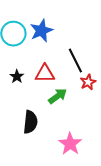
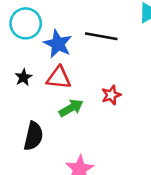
blue star: (41, 31) -> (58, 44), moved, turned -30
black line: (75, 61) -> (101, 36), moved, turned -60

